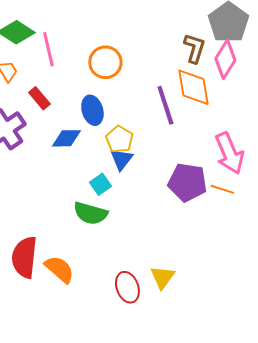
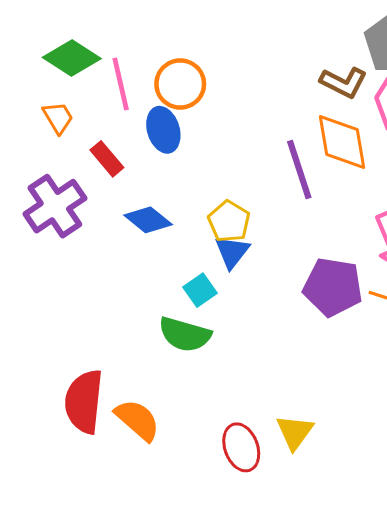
brown L-shape: (194, 48) -> (344, 82), turned 100
orange circle: (105, 62) -> (180, 84), moved
blue ellipse: (92, 110) -> (163, 130), moved
blue diamond: (66, 138) -> (148, 220), turned 40

